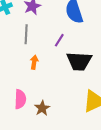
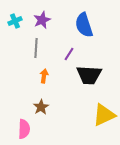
pink semicircle: (20, 99) -> (24, 129), moved
brown star: (42, 108) -> (41, 107), moved

